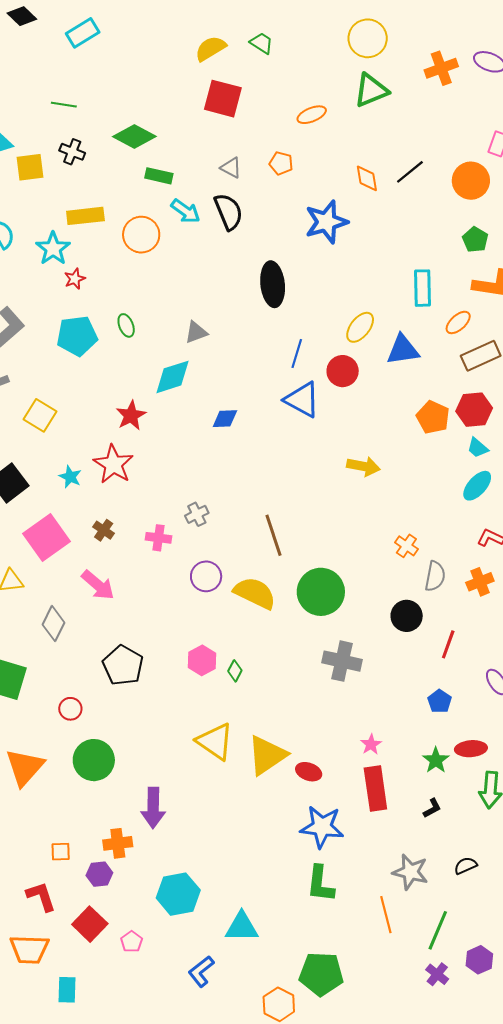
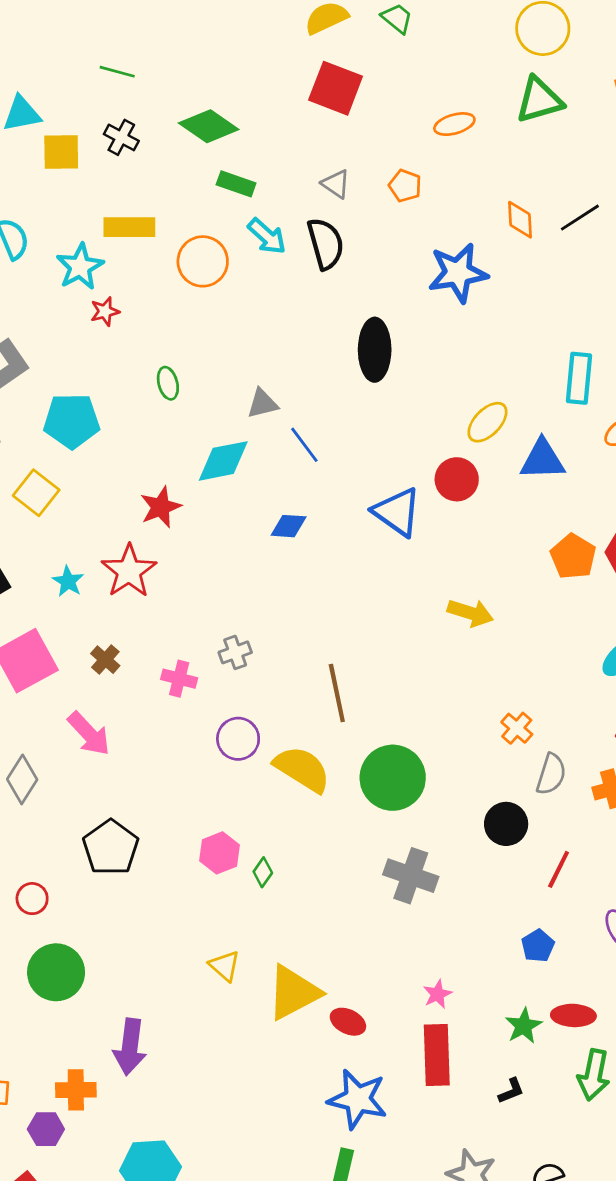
cyan pentagon: (77, 336) -> (72, 421), moved
blue line: (297, 354) -> (304, 445), moved, turned -60
yellow triangle: (215, 742) -> (225, 966), size x0.6

